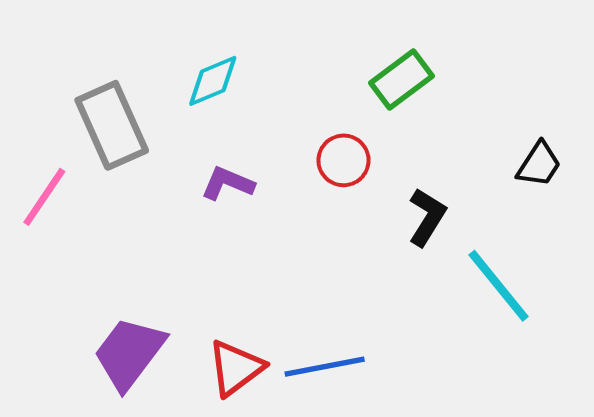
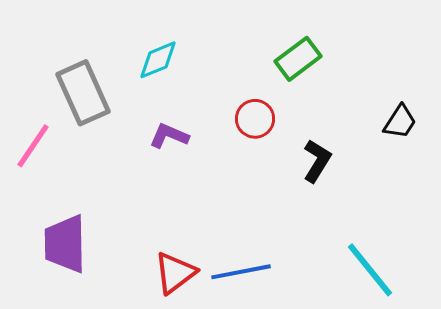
cyan line: (499, 286) -> (370, 270), moved
purple trapezoid: (129, 353) -> (65, 244), moved, turned -38

